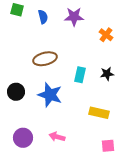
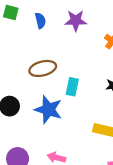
cyan rectangle: (80, 75) -> (72, 87), moved

